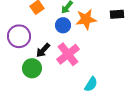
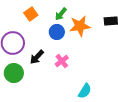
pink cross: (68, 54) -> (62, 61), size x0.6
green circle: (32, 68) -> (14, 73), moved

